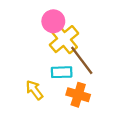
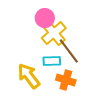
yellow arrow: (34, 90) -> (29, 76), size x1.5

